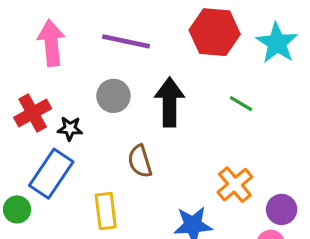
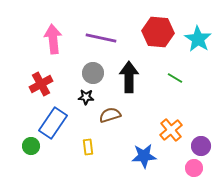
black star: (70, 129) -> (86, 97), moved
brown semicircle: (140, 161) -> (110, 115), turned 90
yellow rectangle: (106, 211) -> (88, 147), size x0.7

